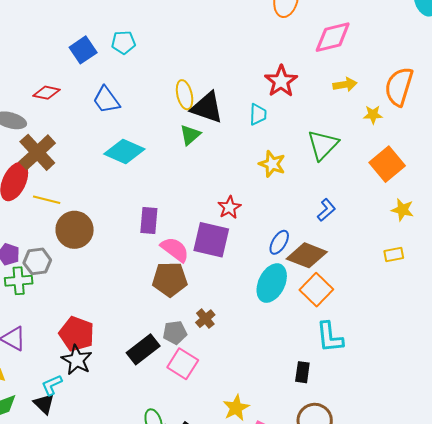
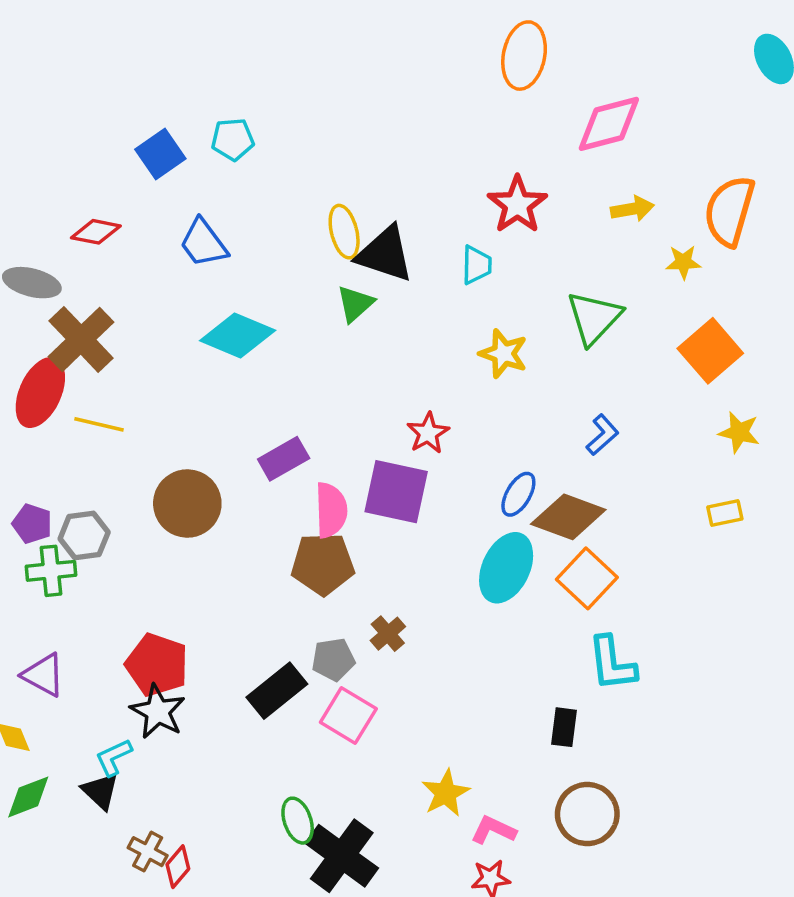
purple rectangle: (149, 220) -> (284, 459), turned 56
brown circle: (75, 230) -> (187, 503), moved
pink semicircle: (175, 249) -> (331, 510), turned 52

